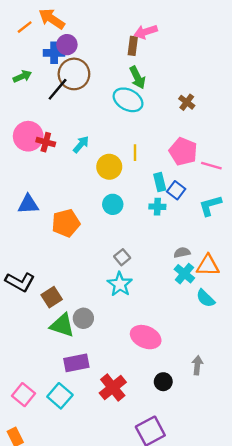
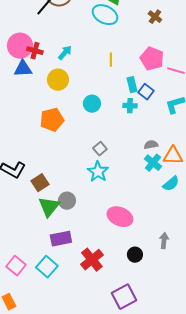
yellow circle: (109, 167) -> (58, 80), moved
blue triangle: (28, 204) -> (23, 69), moved
cyan semicircle: (206, 298) -> (171, 184), turned -84
green triangle: (62, 325) -> (49, 207), turned 50

